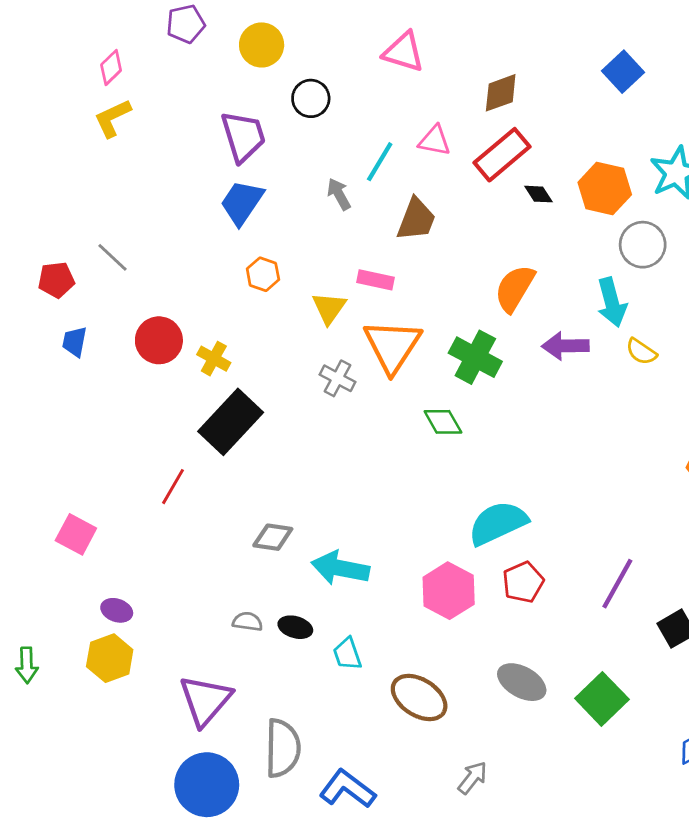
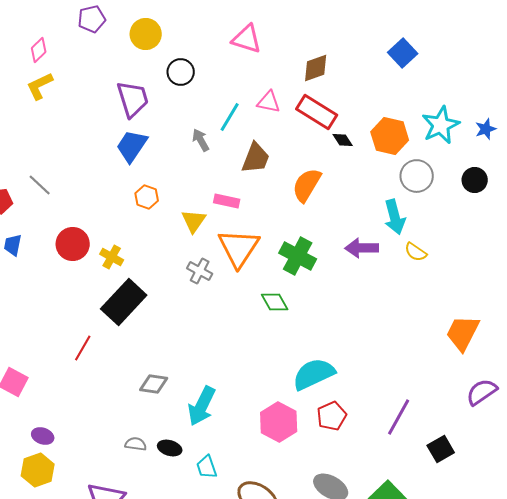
red rectangle: (502, 155) -> (317, 112), turned 72
orange semicircle: (515, 288) -> (307, 185), moved
cyan arrow: (340, 568) -> (202, 406), turned -75

